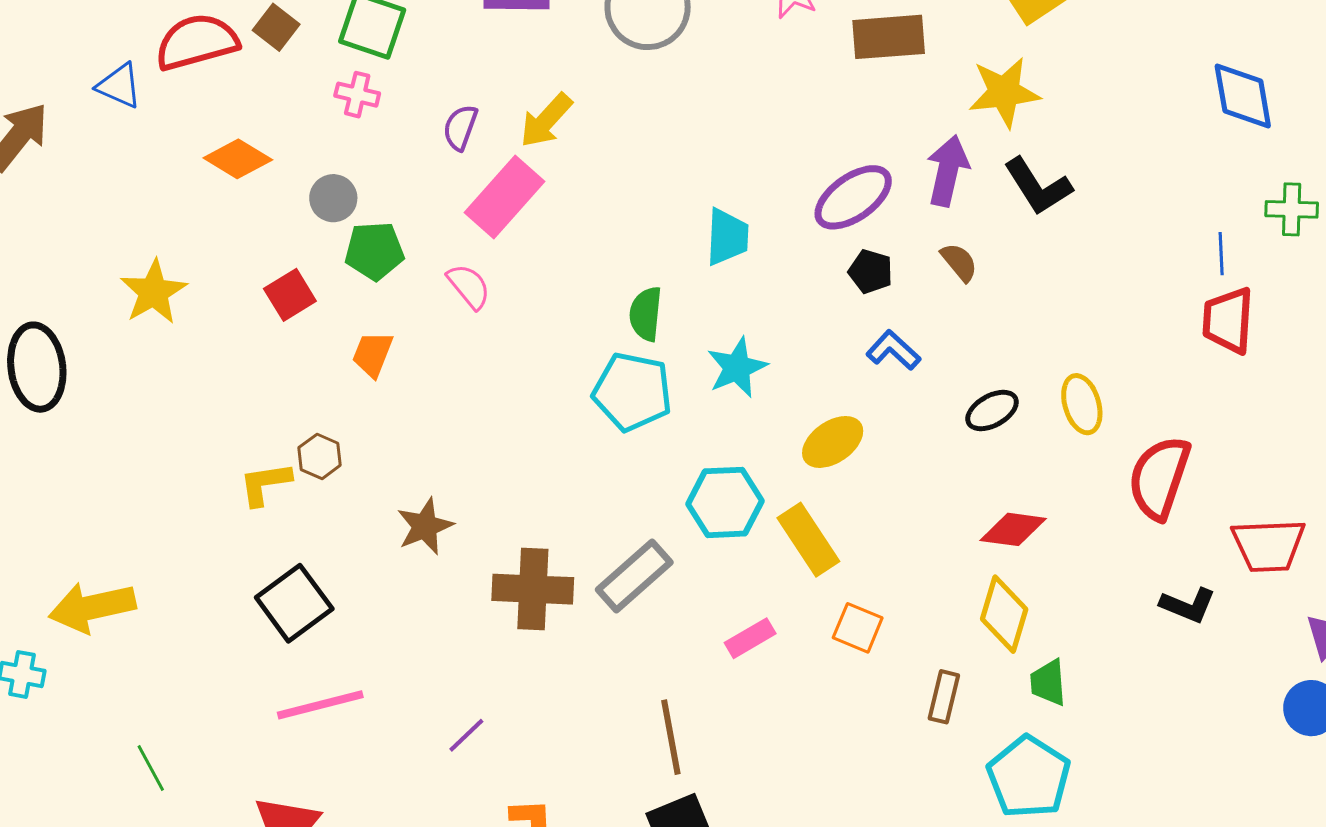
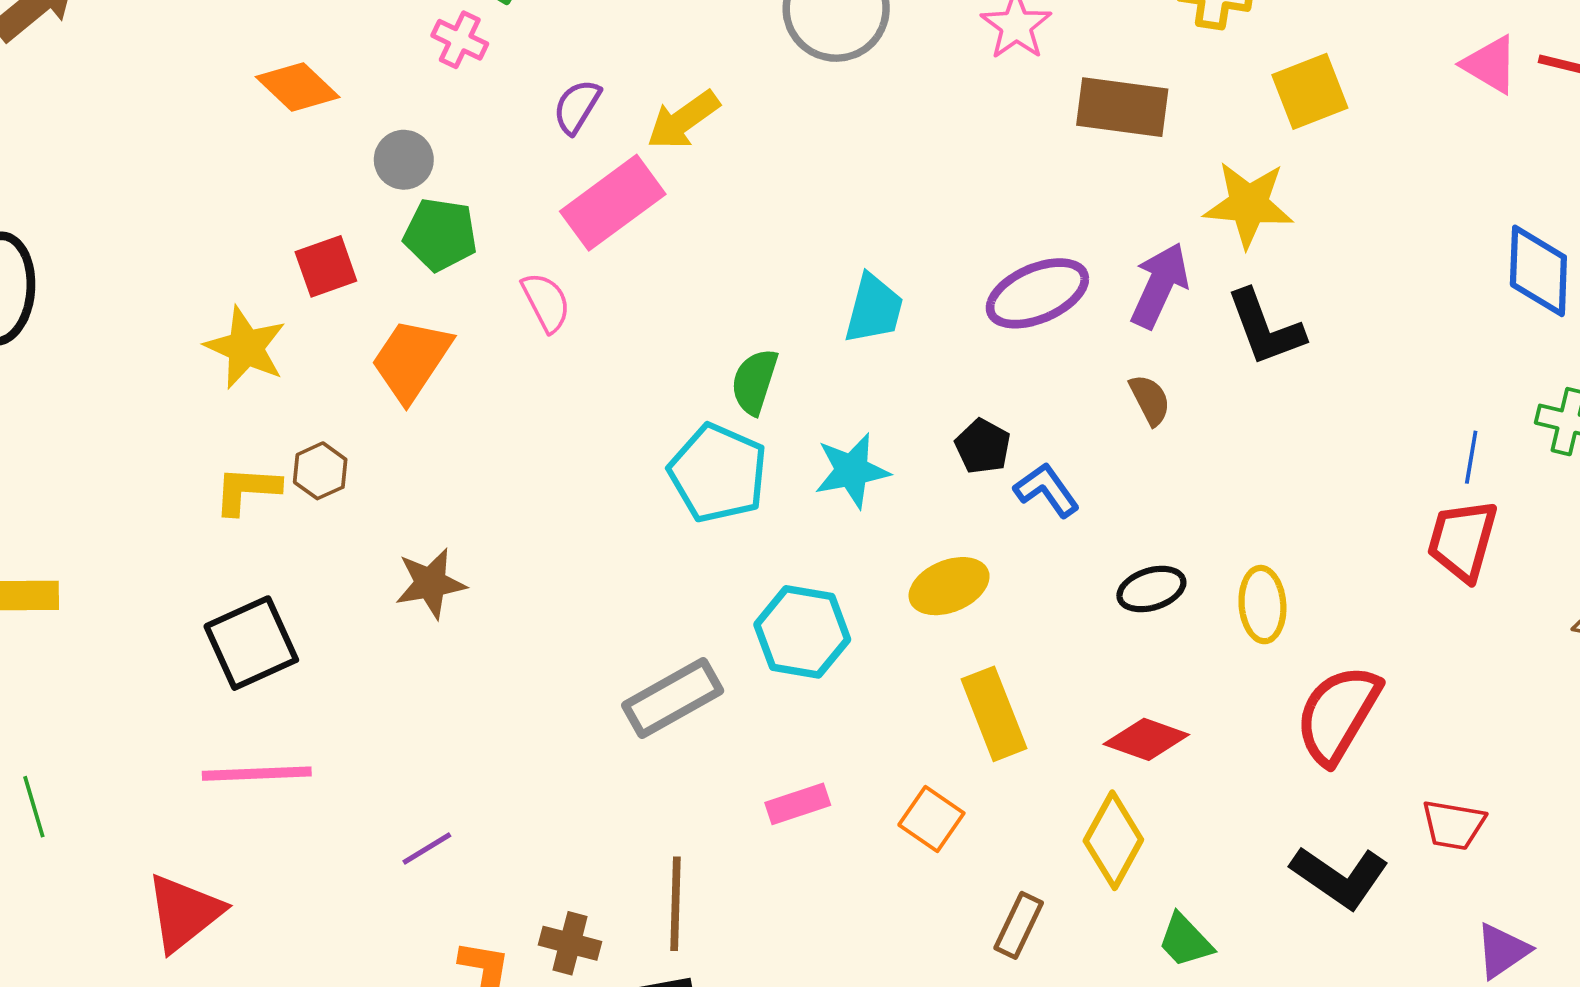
black pentagon: (871, 271) -> (983, 446), moved
yellow star: (154, 292) -> (246, 347), moved, turned -30
orange trapezoid: (373, 354) -> (411, 360), size x1.5
yellow rectangle: (808, 540) -> (994, 714), moved
red trapezoid: (1269, 545) -> (1453, 825), size x0.7
brown cross: (533, 589) -> (570, 943), moved, size x0.6
black L-shape: (1188, 605) -> (1340, 877), size x1.4
green trapezoid: (1048, 683) -> (1185, 941), moved, turned -51

